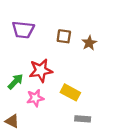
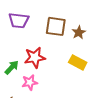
brown square: (64, 36) -> (56, 26), size x1.5
yellow rectangle: (70, 92) -> (78, 62), moved

